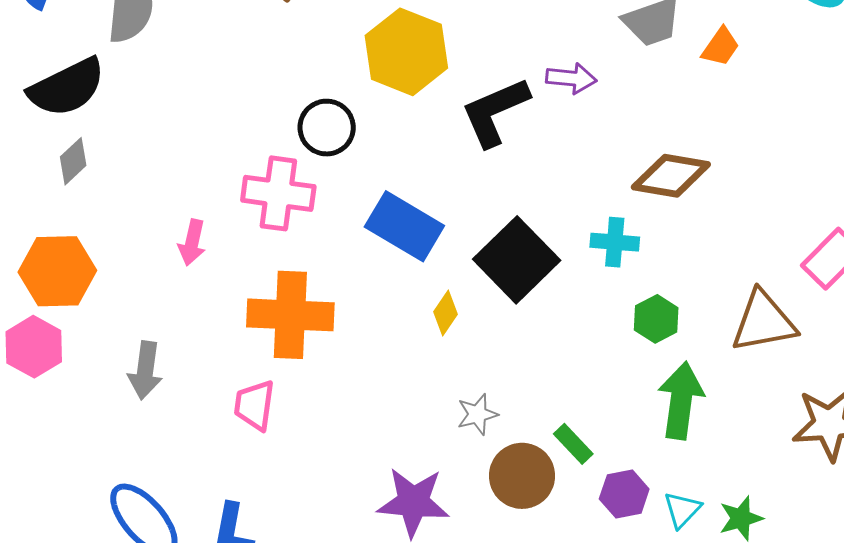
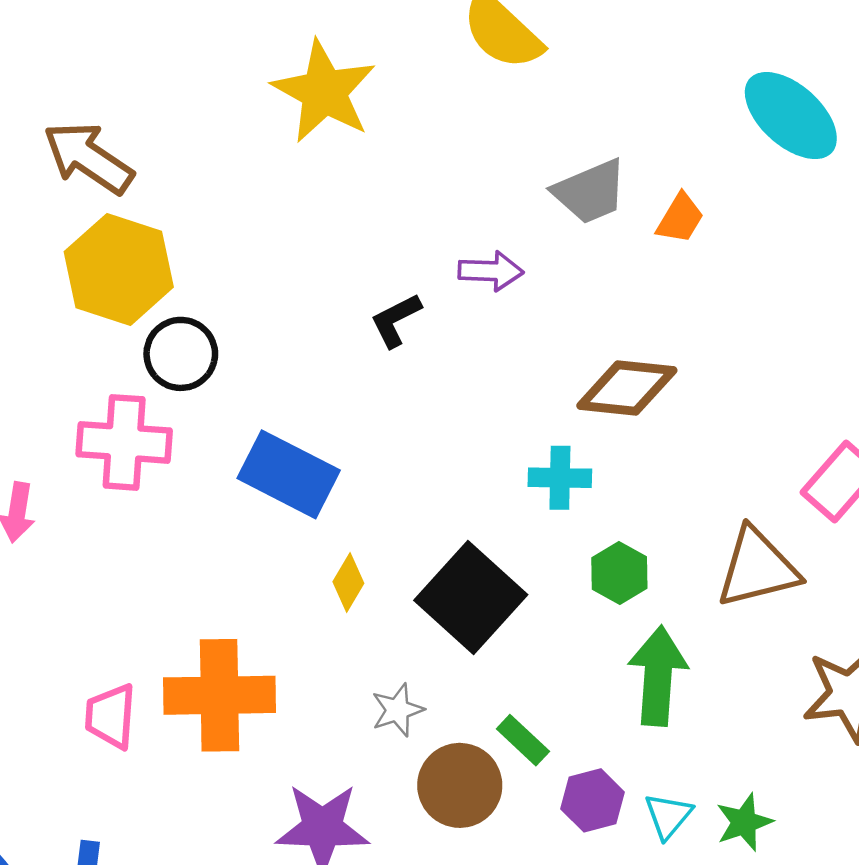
yellow hexagon: (406, 52) -> (119, 269), moved
black L-shape: (495, 112) -> (396, 320), size x0.6
black square: (517, 260) -> (471, 597), moved
orange cross: (290, 315) -> (219, 695), moved

